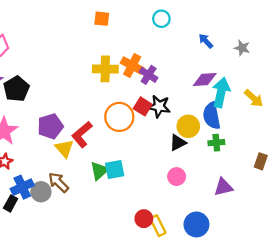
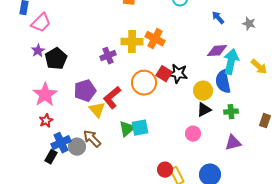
purple cross: (149, 75) -> (108, 56), moved, turned 35
black triangle: (178, 143) -> (204, 110), moved
green cross: (216, 143) -> (231, 112), moved

